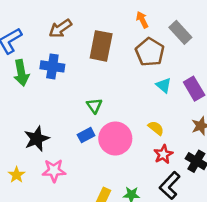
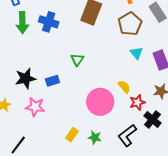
blue rectangle: (86, 135) -> (52, 81), moved
pink circle: (115, 139) -> (100, 102), moved
red star: (163, 154) -> (137, 102), moved

